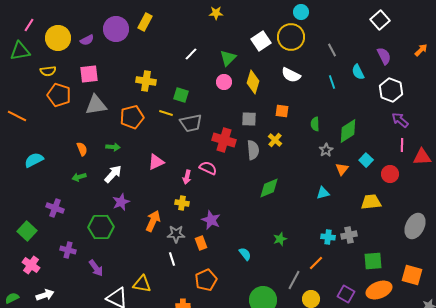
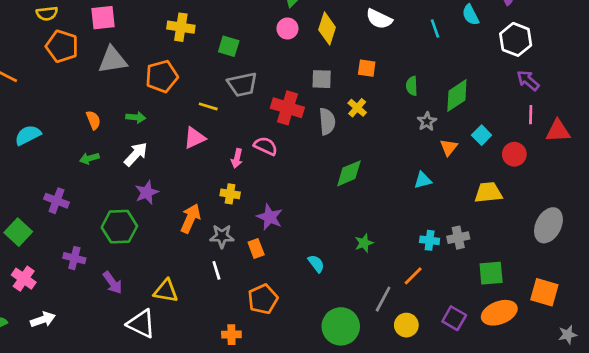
yellow line: (166, 113) -> (208, 106), moved
yellow triangle: (142, 284) -> (166, 291), moved

